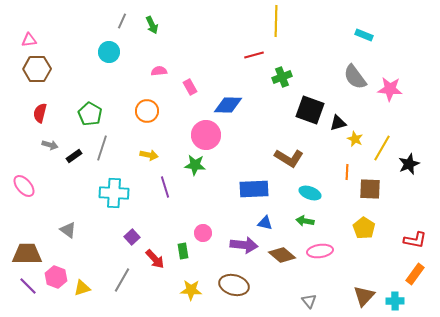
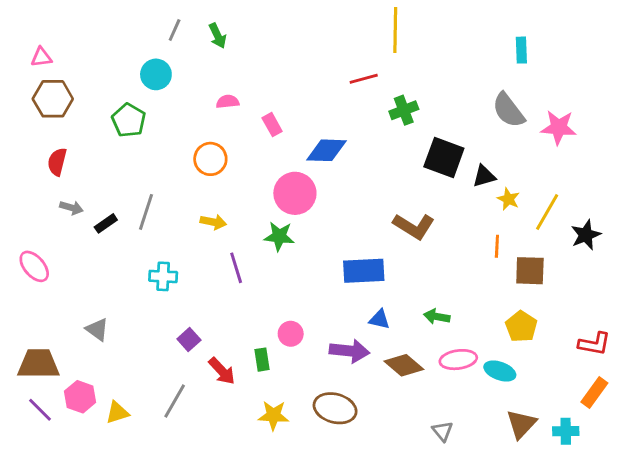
cyan rectangle: (364, 35) -> (521, 50), turned 66
green pentagon: (90, 114) -> (129, 120), moved
cyan cross: (114, 193) -> (163, 276), size x0.7
cyan ellipse: (310, 193) -> (500, 371), moved

